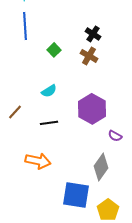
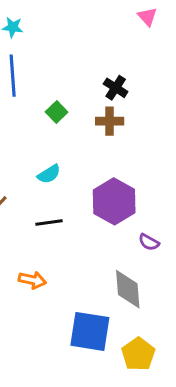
brown cross: (89, 56) -> (110, 121), turned -30
orange arrow: (38, 161) -> (32, 280), size x0.7
gray diamond: (101, 167) -> (128, 289), turned -40

